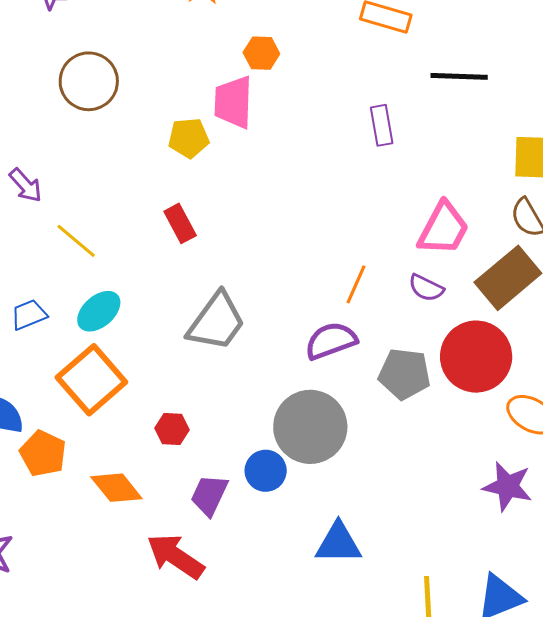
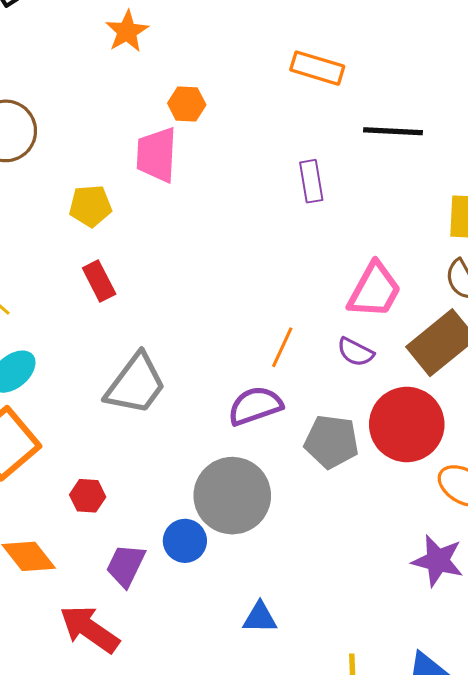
yellow pentagon: (189, 138) -> (90, 206), moved
blue triangle: (338, 543) -> (260, 618), size x0.7

